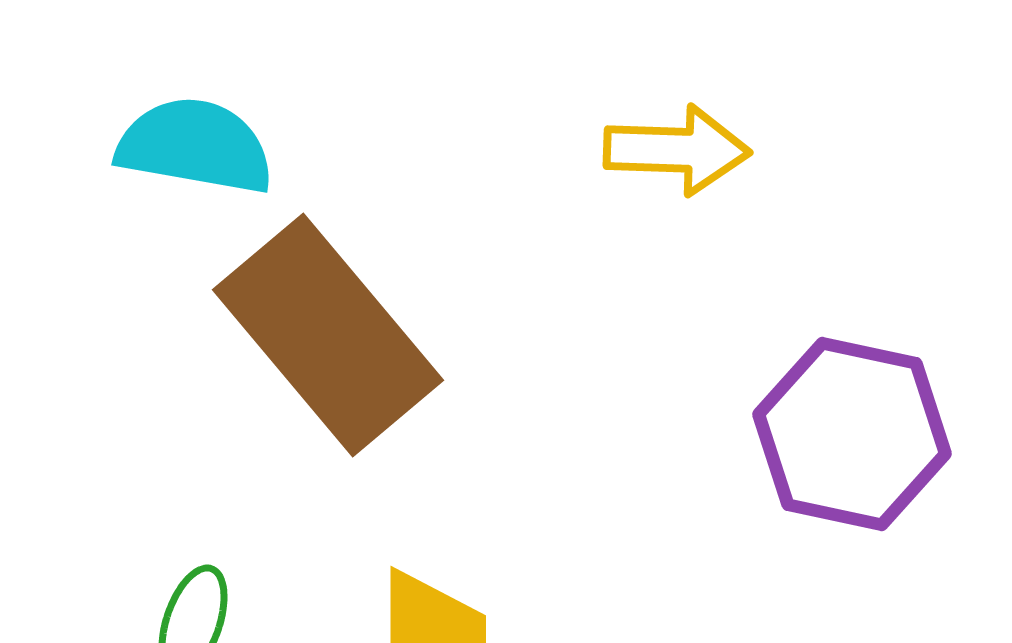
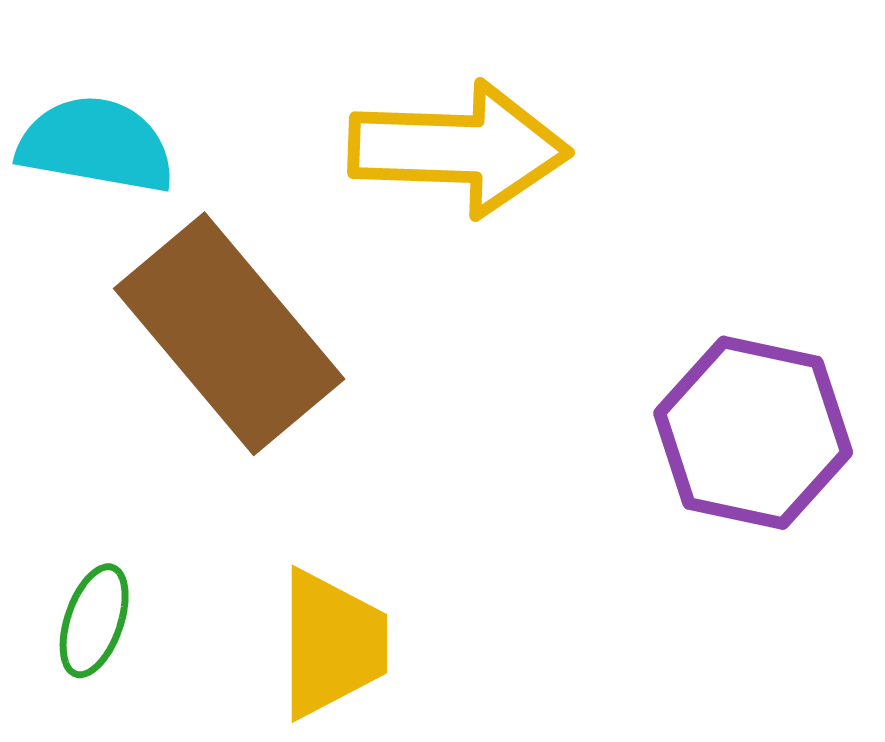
yellow arrow: (677, 150) -> (459, 149), moved, size x1.5

